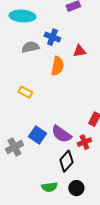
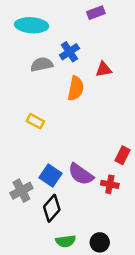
blue cross: (52, 37) -> (69, 52), turned 35
red cross: (84, 142) -> (110, 184), turned 32
black diamond: (66, 161) -> (52, 208), moved

